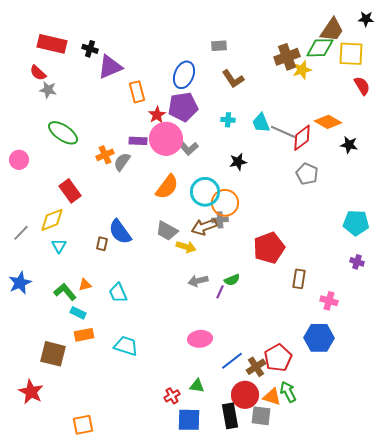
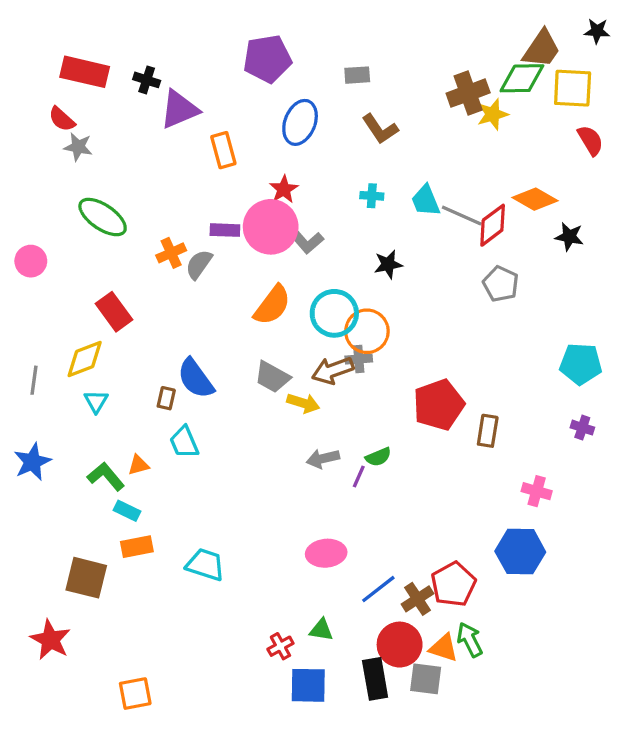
purple pentagon: (183, 107) -> (267, 59), moved
red star: (157, 115) -> (284, 189), moved
gray line: (21, 233) -> (34, 380), turned -36
brown rectangle: (299, 279) -> (488, 431), moved
cyan trapezoid: (118, 293) -> (184, 442), moved

